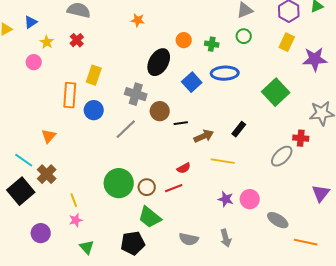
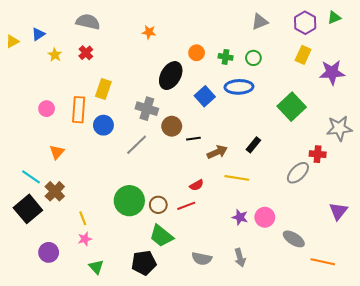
green circle: (244, 36) -> (253, 58), moved
pink circle: (34, 62) -> (47, 109), moved

